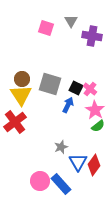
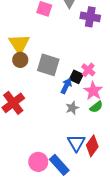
black square: (76, 88) -> (76, 77), moved
yellow triangle: (21, 95) -> (19, 44), moved
gray star: (61, 147) -> (72, 108), moved

